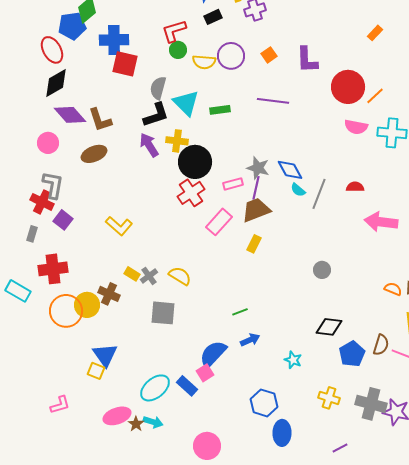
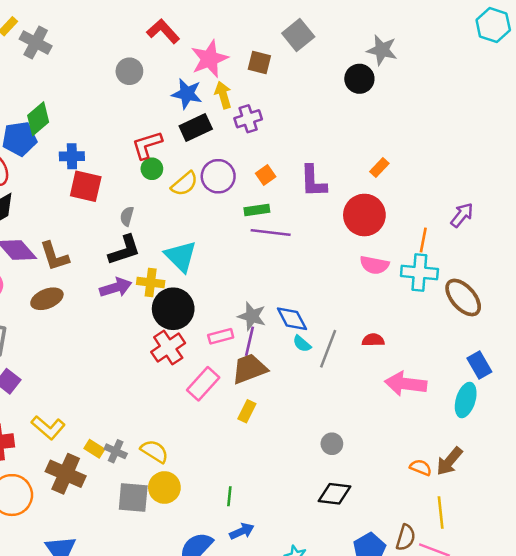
black rectangle: (213, 17) -> (196, 128), size x1.4
orange rectangle: (375, 33) -> (379, 168), moved
blue cross: (114, 40) -> (72, 156), size x0.7
yellow semicircle: (204, 62) -> (184, 184), turned -45
gray semicircle: (158, 88) -> (127, 216), size x0.7
orange line: (375, 96) -> (423, 240), moved, turned -36
cyan triangle: (186, 103) -> (181, 256), moved
green rectangle: (220, 110) -> (257, 210), moved
purple arrow: (149, 145) -> (116, 288), turned 105
yellow L-shape: (119, 226) -> (48, 428), moved
gray cross: (149, 276) -> (116, 451), turned -30
brown cross: (109, 294) -> (66, 474), size x1.4
yellow circle: (87, 305) -> (164, 488), moved
green line: (240, 312) -> (229, 496), turned -63
black diamond: (329, 327) -> (334, 494), moved

